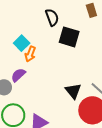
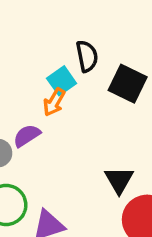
black semicircle: (52, 17) -> (87, 56), moved
cyan square: (22, 43) -> (62, 81), moved

